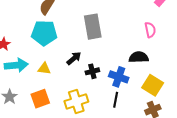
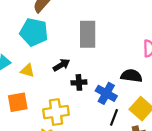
black line: (116, 100) -> (114, 117), moved

